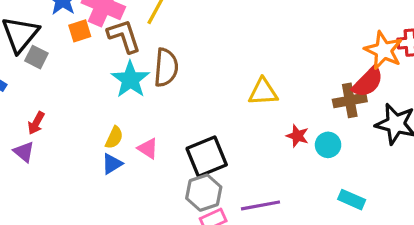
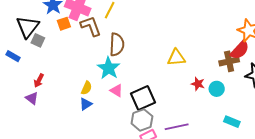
cyan star: (130, 79) -> (109, 68), moved
pink triangle: (148, 149) -> (116, 91), moved

